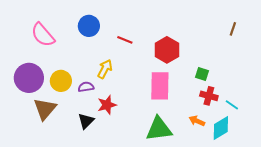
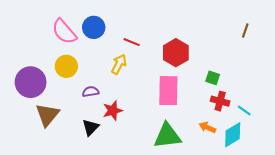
pink semicircle: (43, 35) -> (64, 32), moved
yellow arrow: (105, 69) -> (119, 64), moved
yellow circle: (61, 81) -> (66, 66), moved

